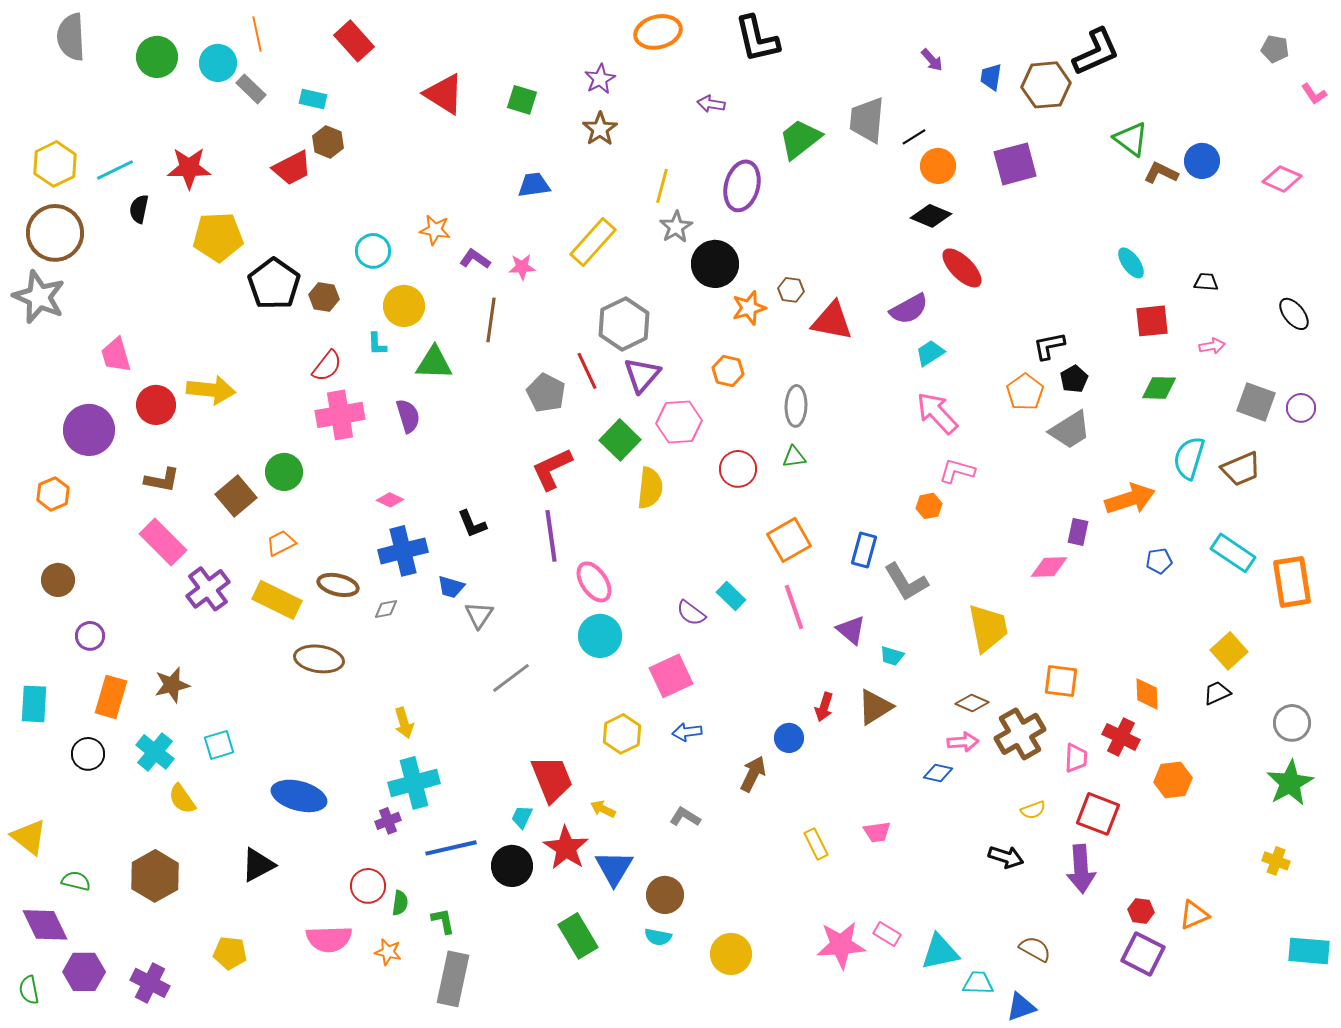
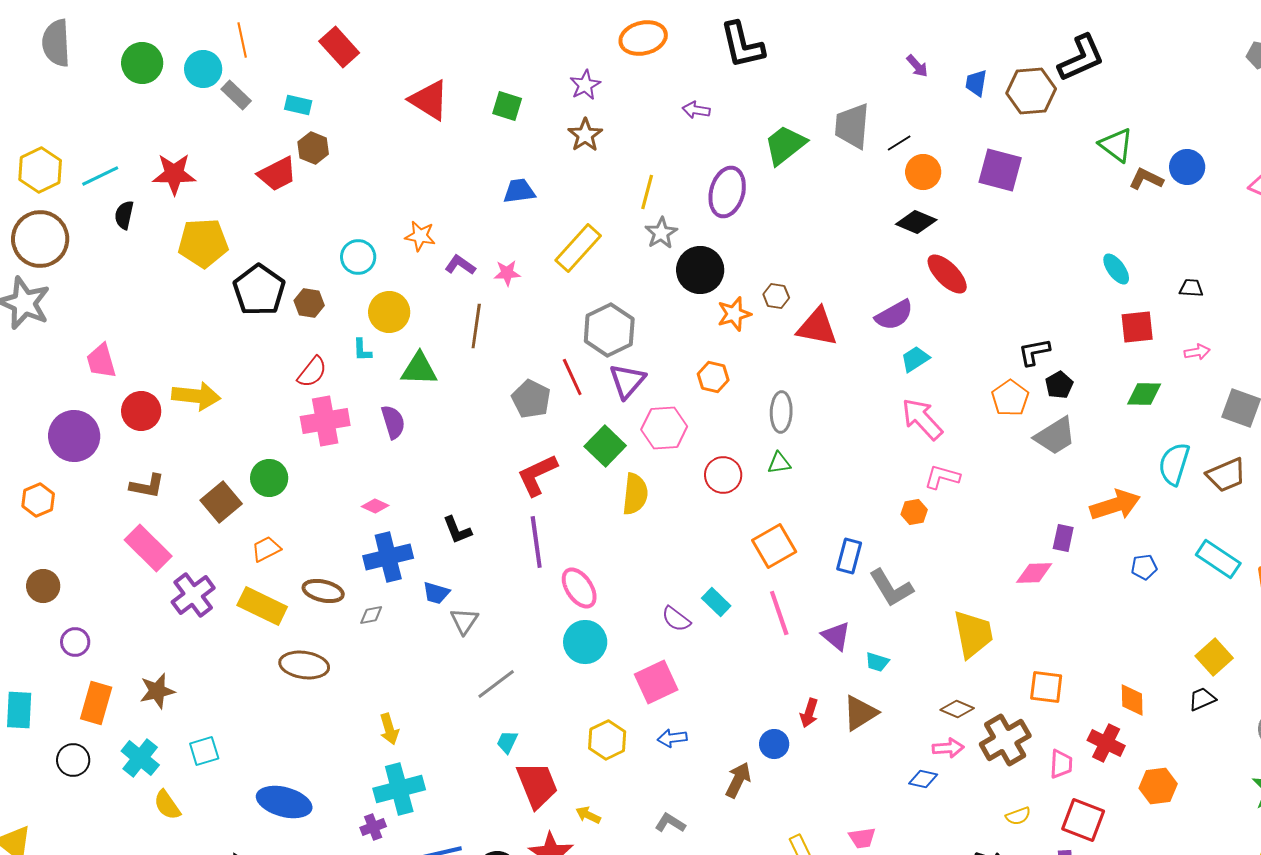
purple square: (1015, 164) -> (1000, 170), turned 30
cyan trapezoid: (522, 817) -> (507, 742), moved

